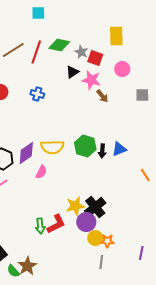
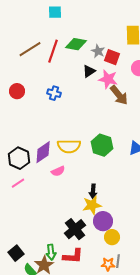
brown arrow: (102, 96) -> (119, 95), size x1.5
black arrow: (102, 151) -> (93, 191), moved
pink semicircle: (41, 172) -> (58, 171), turned 40
black cross: (95, 207) -> (75, 229), moved
red L-shape: (56, 224) -> (73, 256), moved, turned 30
green arrow: (40, 226) -> (51, 252), moved
orange star: (107, 241) -> (108, 264), moved

